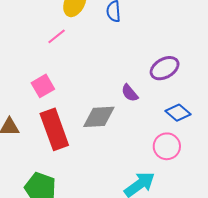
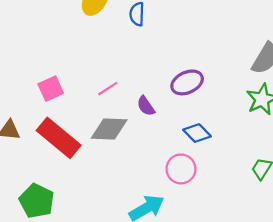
pink line: (57, 36) -> (108, 89), moved
red rectangle: (54, 129) -> (59, 138), turned -36

